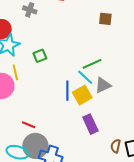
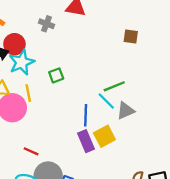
yellow square: (82, 95) -> (104, 136), moved
purple rectangle: (90, 124) -> (86, 141), moved
red line: (29, 125) -> (31, 151), moved

